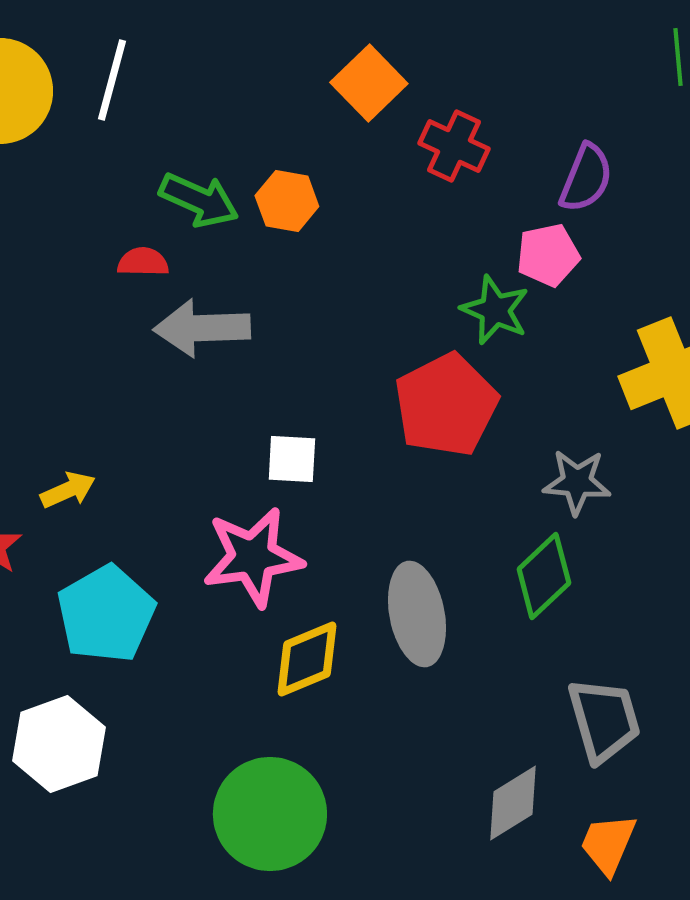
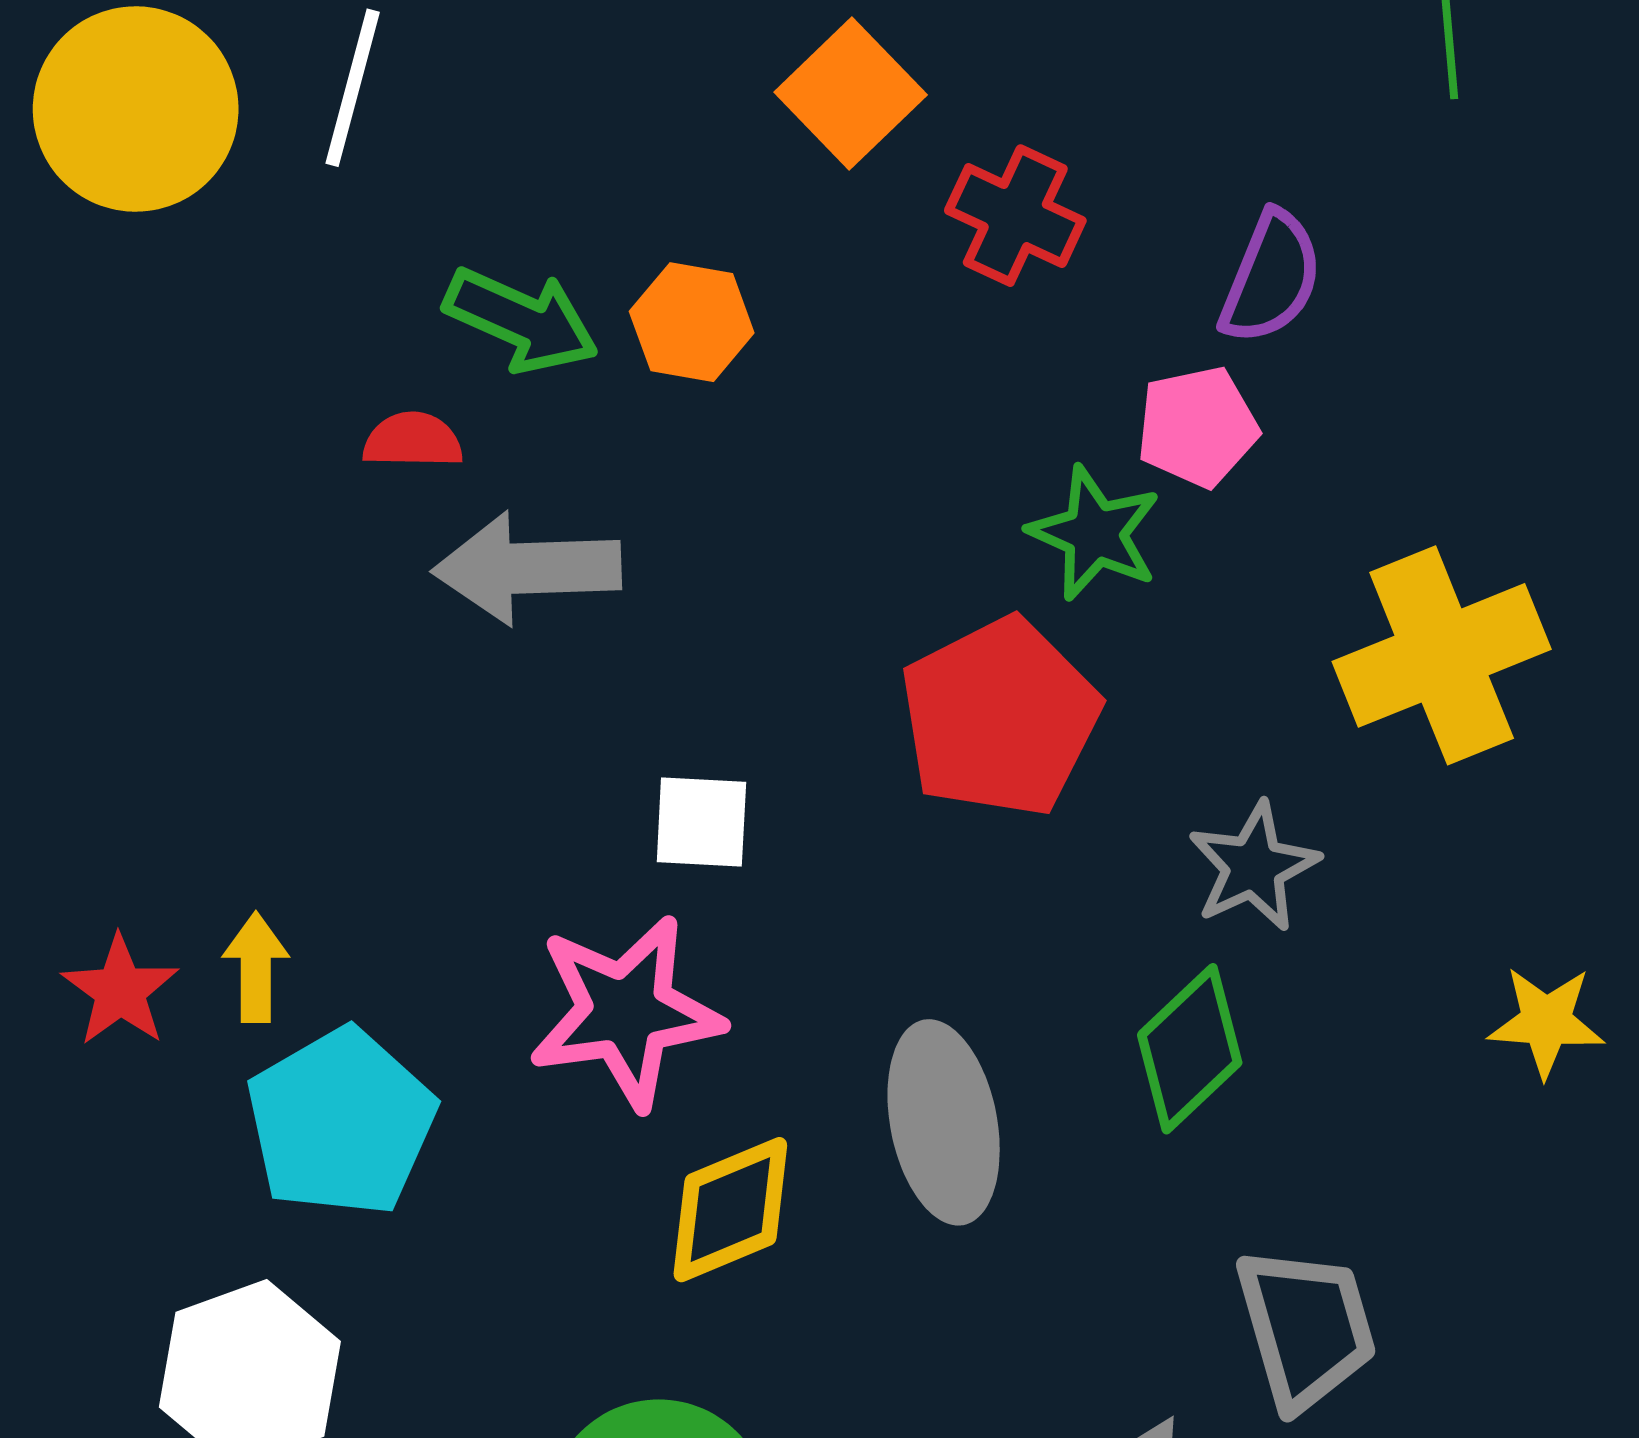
gray star: (577, 482) -> (1254, 867), turned -30
yellow arrow: (68, 490) -> (256, 967), moved, turned -66

